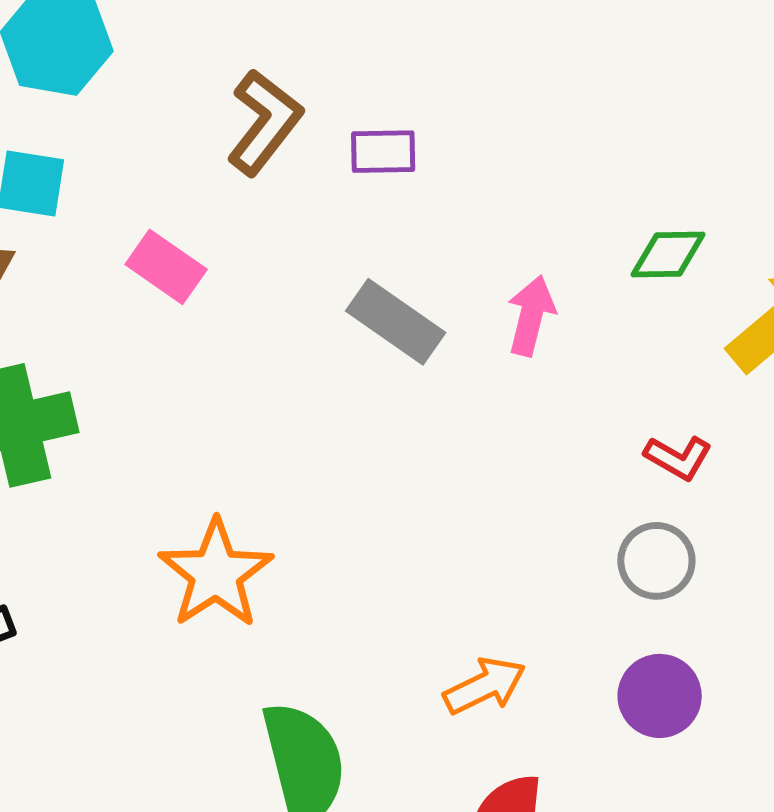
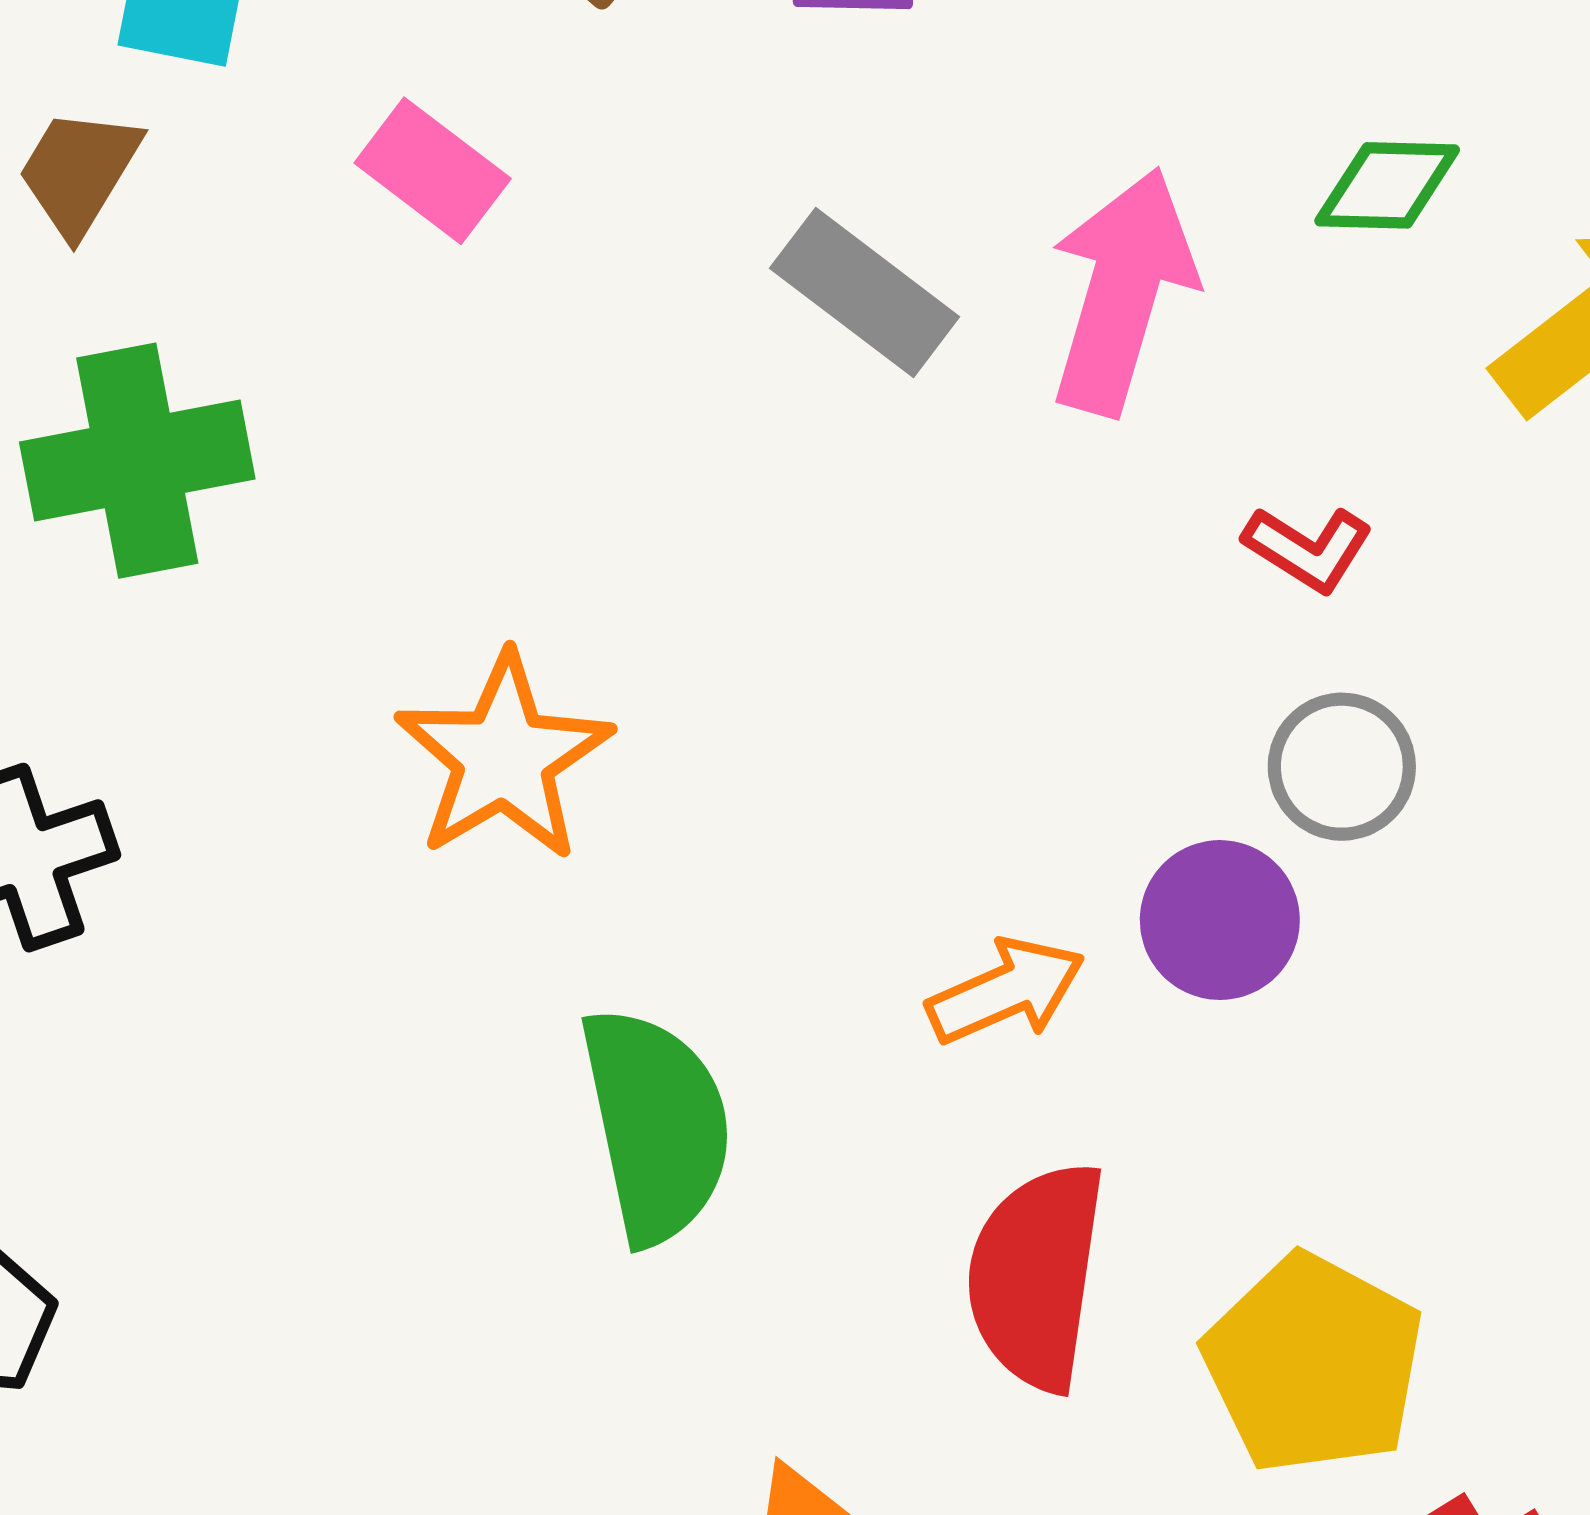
pink arrow: (531, 316) -> (1122, 291), size x1.6
red L-shape: (678, 458) -> (1308, 549), moved
purple circle: (660, 696) -> (1220, 920), moved

